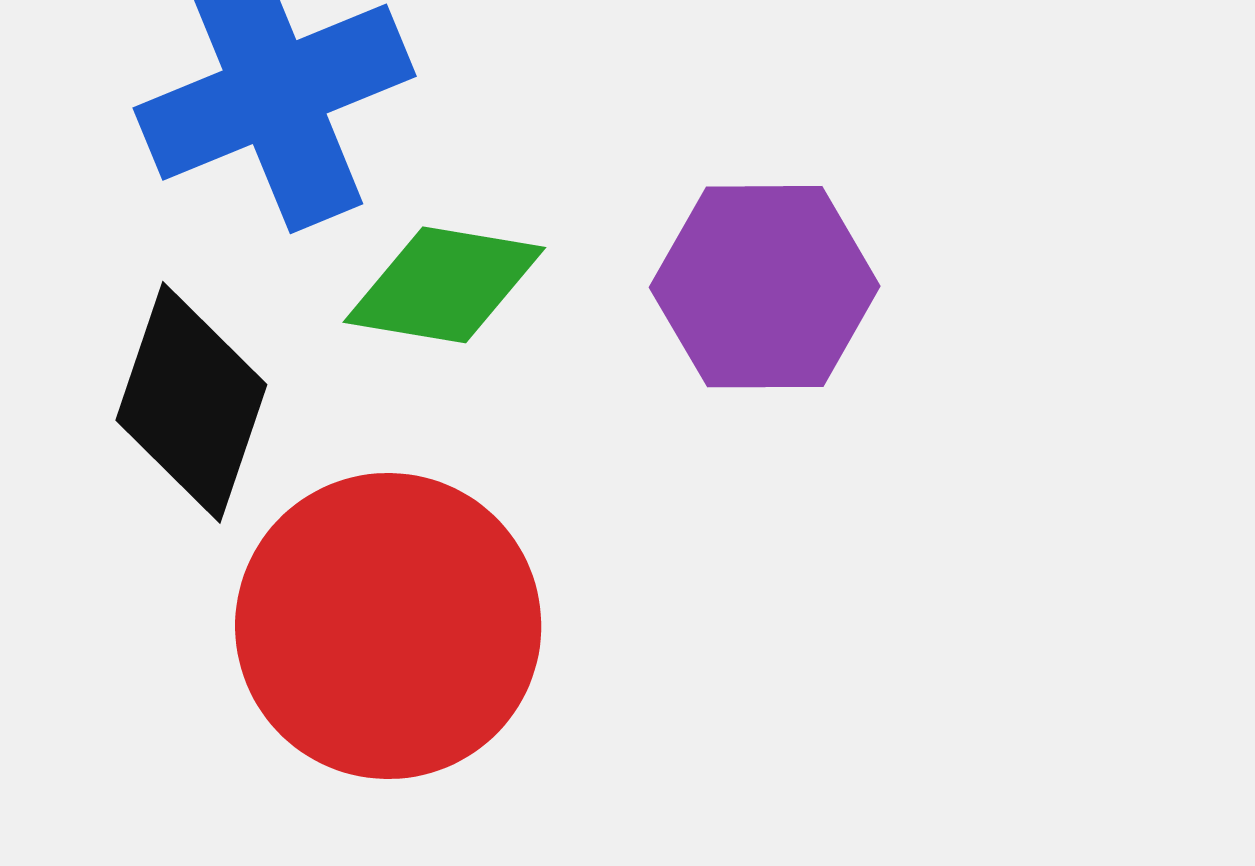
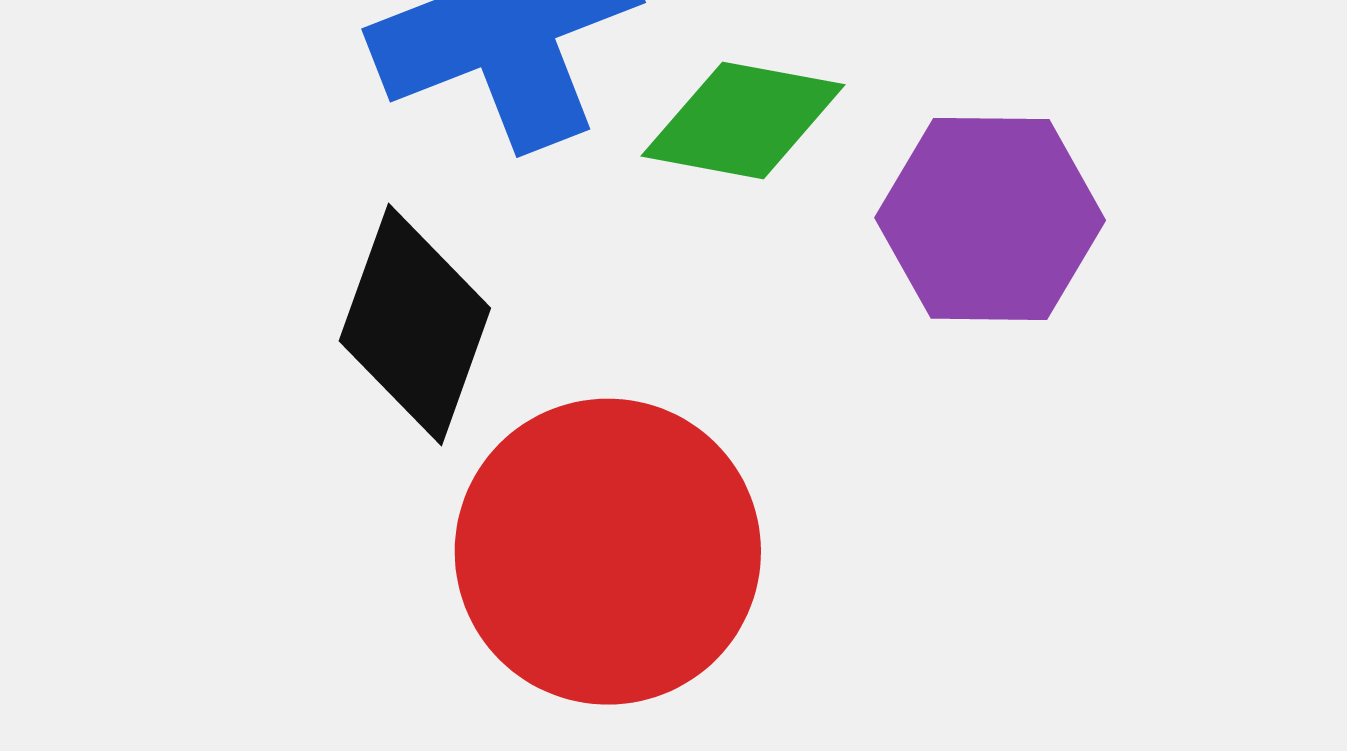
green diamond: (444, 285) -> (743, 120), moved

